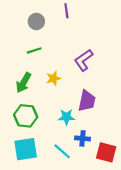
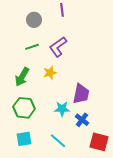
purple L-shape: (84, 60) -> (58, 47), moved
blue cross: (83, 138) -> (82, 120), moved, turned 32
cyan square: (26, 149) -> (24, 139), size x0.7

